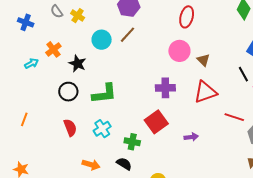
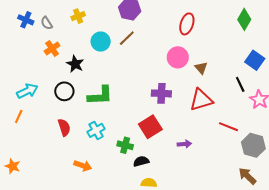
gray semicircle: (57, 11) -> (47, 23), moved
yellow cross: (78, 16) -> (78, 16), turned 32
cyan arrow: (31, 63) -> (27, 91), moved, size x1.5
black semicircle: (124, 164) -> (141, 161), moved, turned -49

